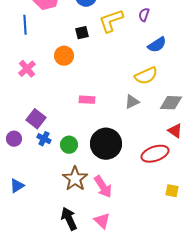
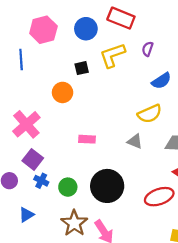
pink cross: (27, 69) -> (26, 124), moved, size x1.5
gray triangle: (132, 102) -> (135, 141), turned 49
blue triangle: (17, 186) -> (26, 215), moved

